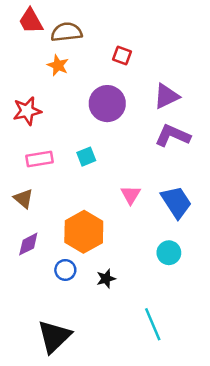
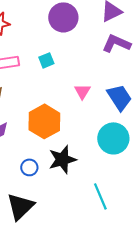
cyan circle: (169, 253) -> (113, 138), size x1.6
blue circle: (65, 270) -> (29, 167), moved
black star: (106, 279) -> (62, 159), size x1.8

